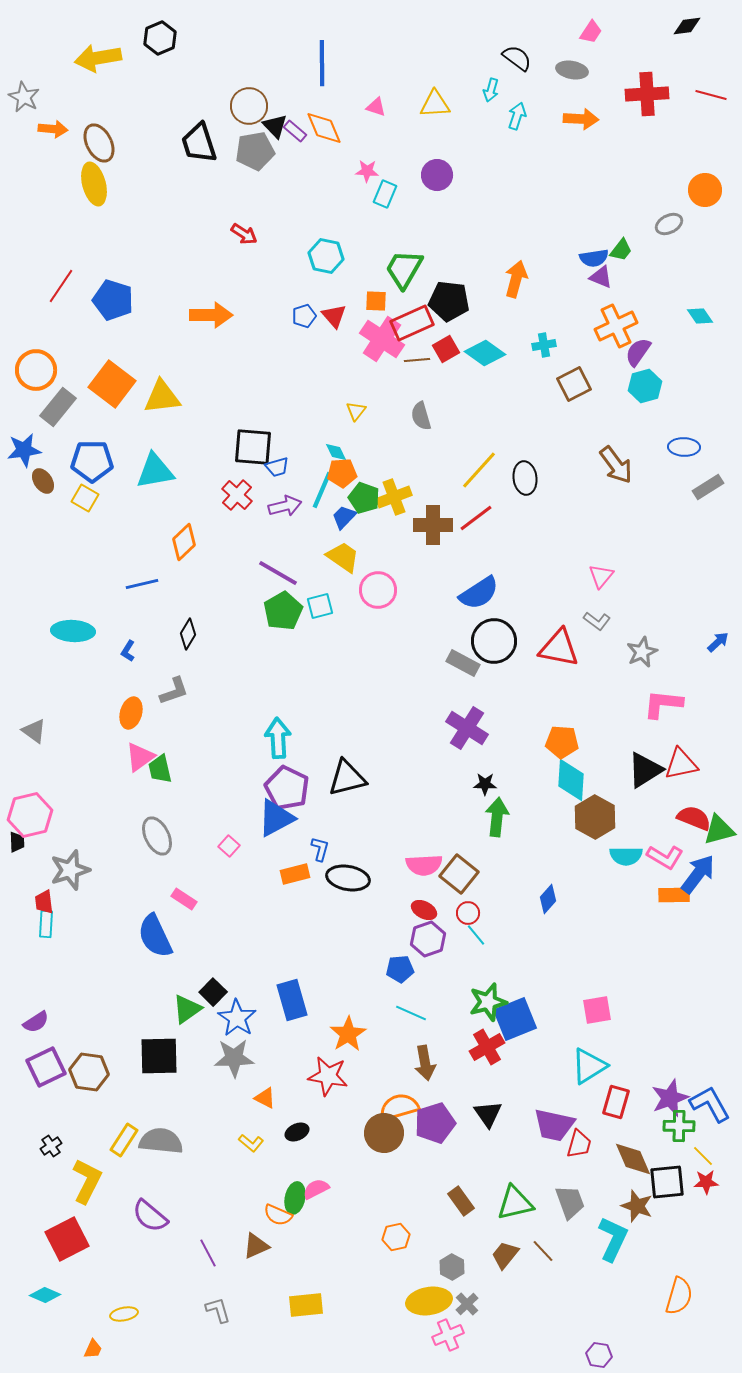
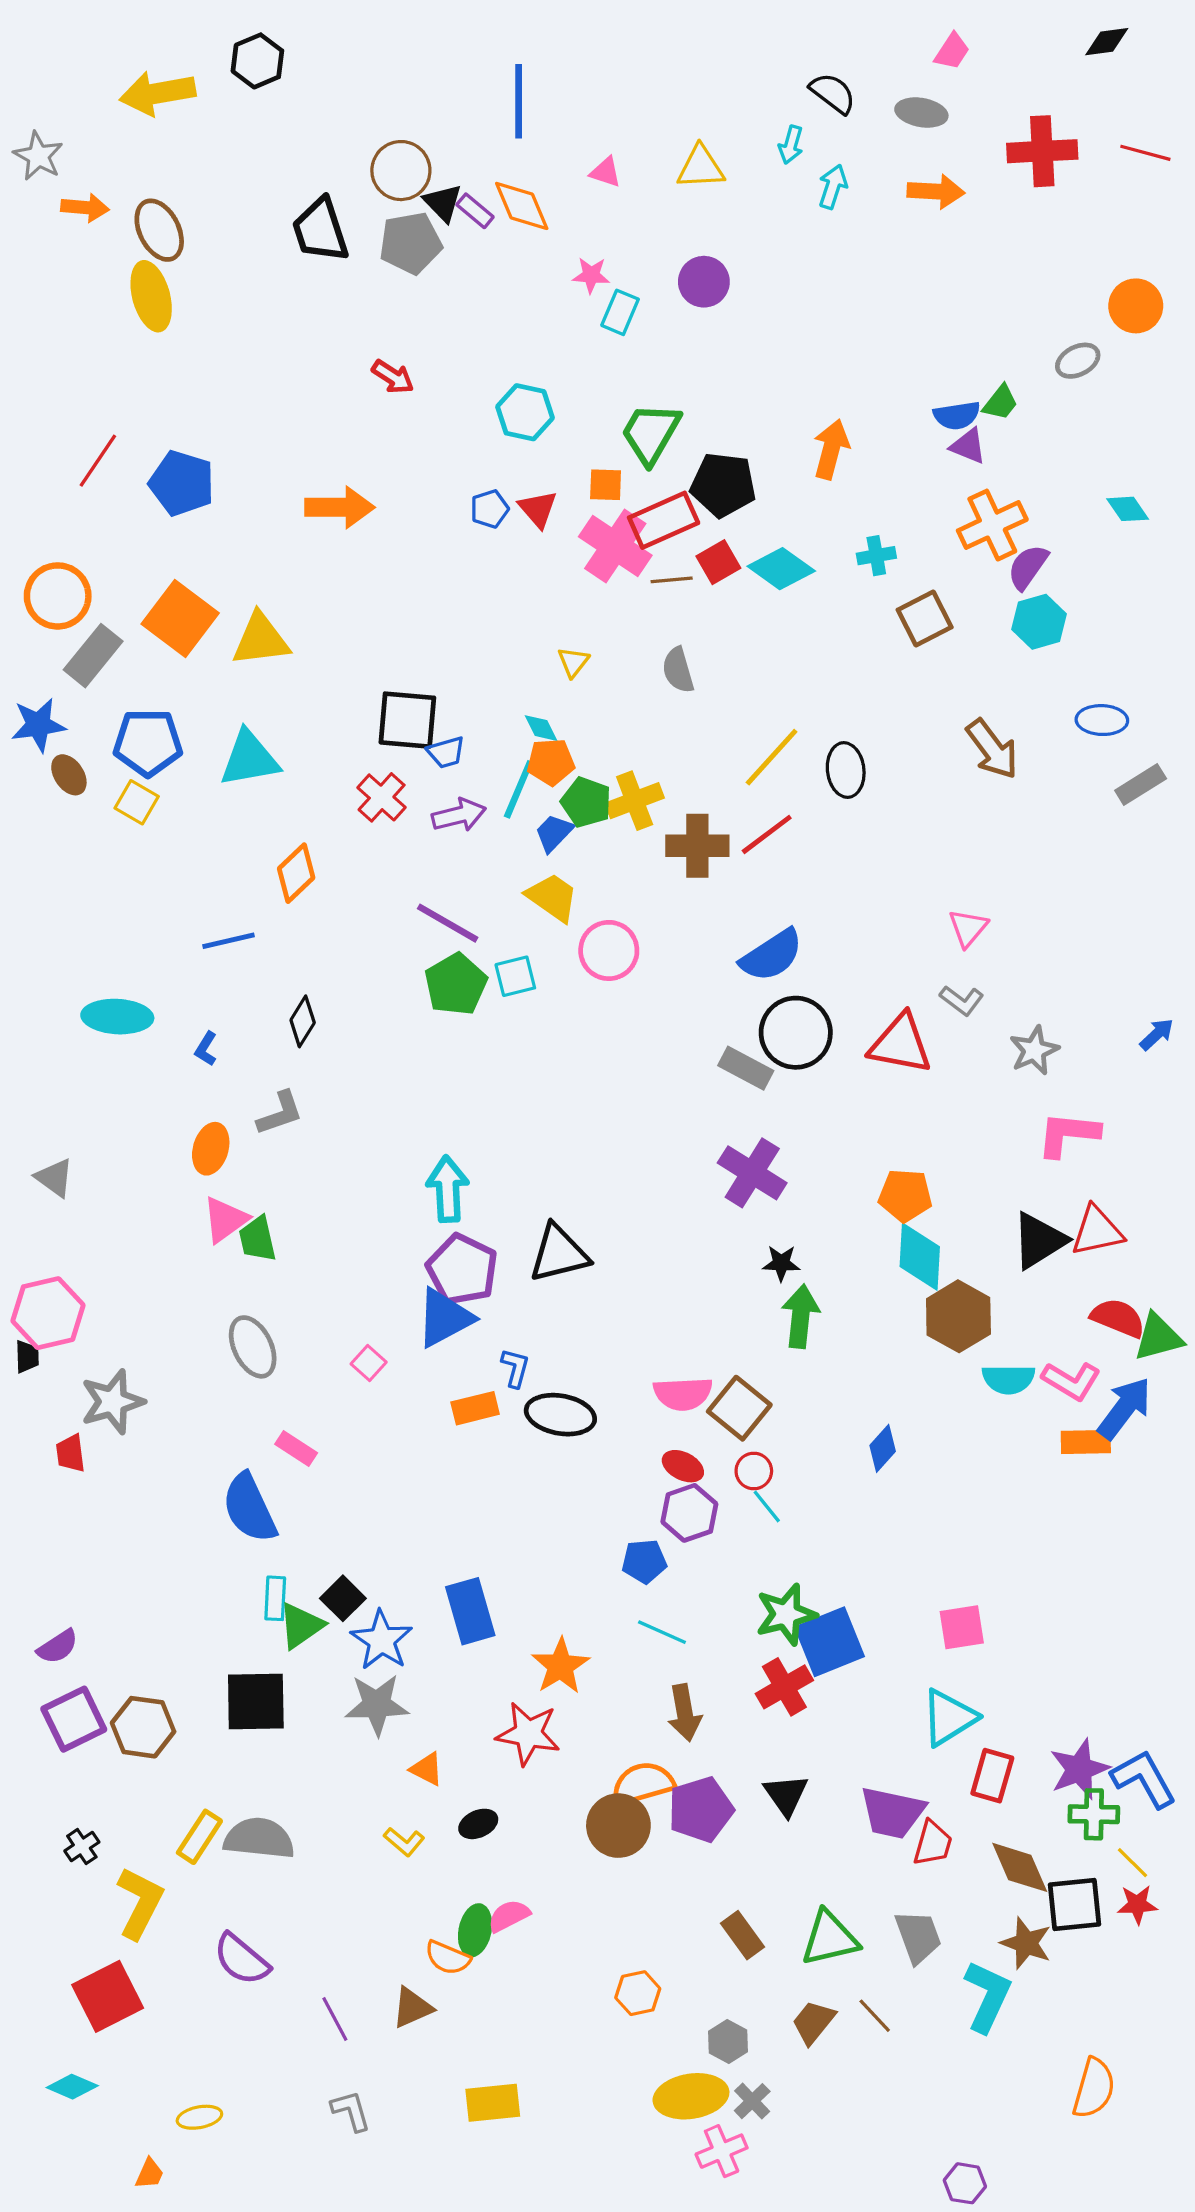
cyan rectangle: (46, 924) -> (275, 1598), moved

